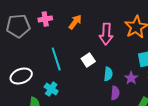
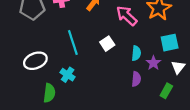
pink arrow: (106, 34) -> (127, 16), turned 130
cyan semicircle: (108, 74) -> (136, 53), moved

